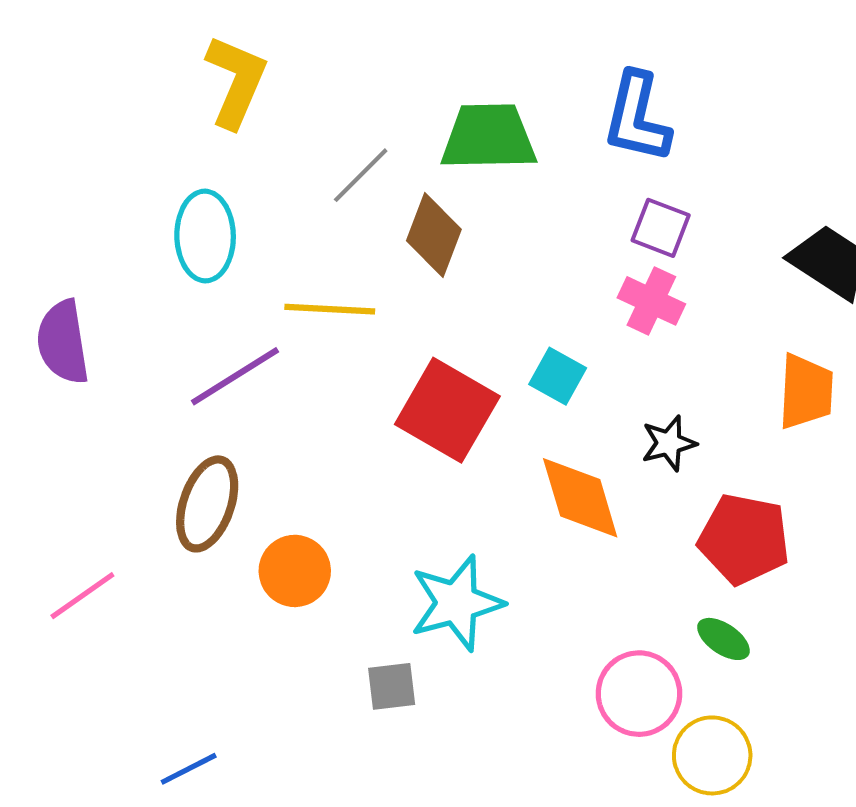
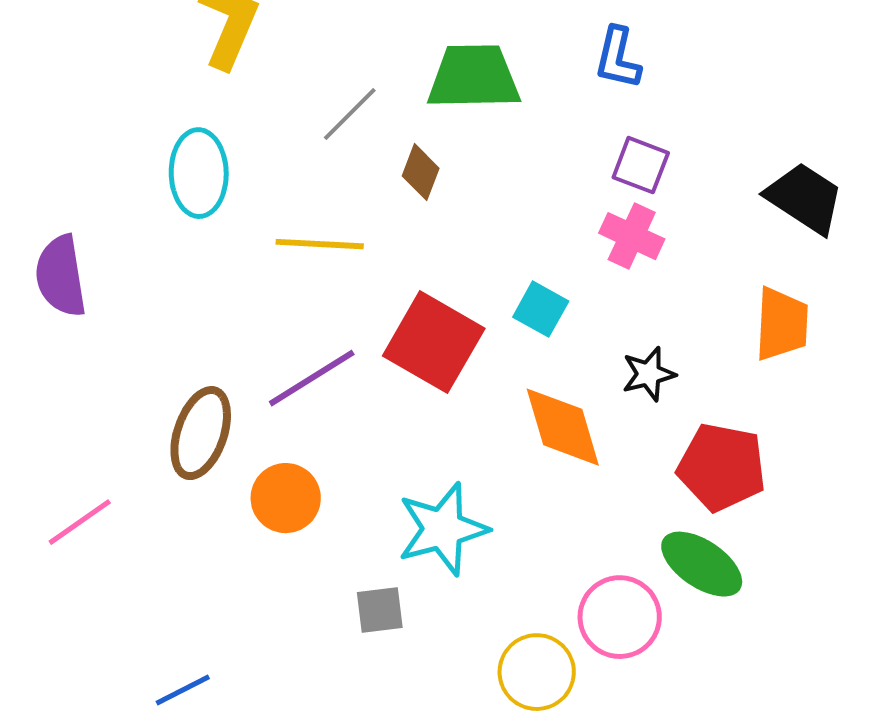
blue L-shape: (637, 117) -> (618, 58), size x0.7
brown diamond: (434, 235) -> (421, 172), size x0.7
purple line: (235, 376) -> (312, 378), moved
green ellipse: (723, 639) -> (702, 564), size x1.6
yellow circle: (712, 755) -> (537, 672), moved

